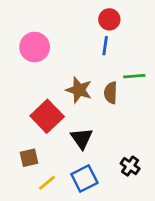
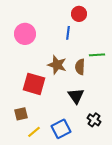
blue line: (105, 46) -> (68, 33), moved
red square: (47, 116) -> (34, 84), turned -30
black triangle: (82, 138) -> (76, 96), moved

